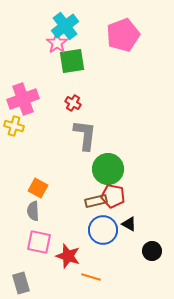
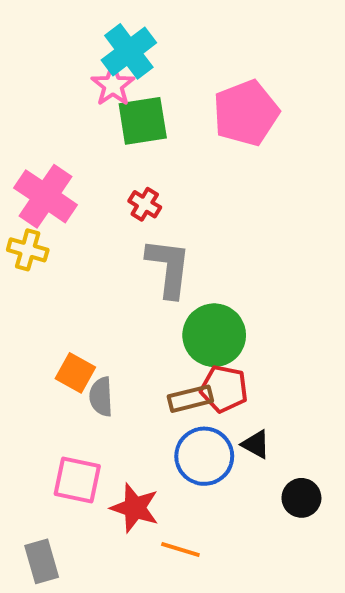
pink pentagon: (123, 35) -> (246, 113), moved
pink cross: (23, 99) -> (46, 196), turned -36
gray semicircle: (33, 211) -> (101, 397), moved

